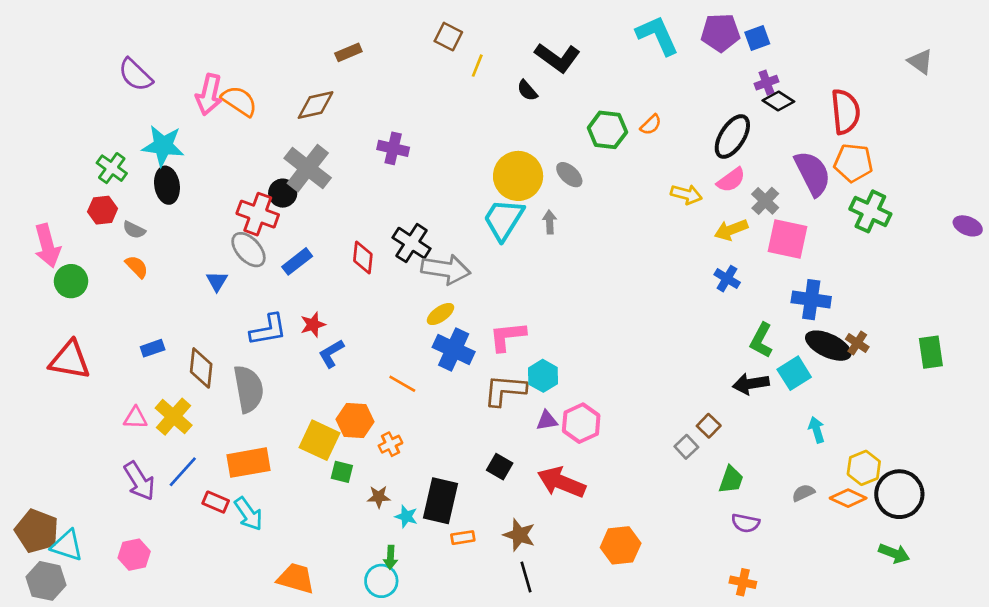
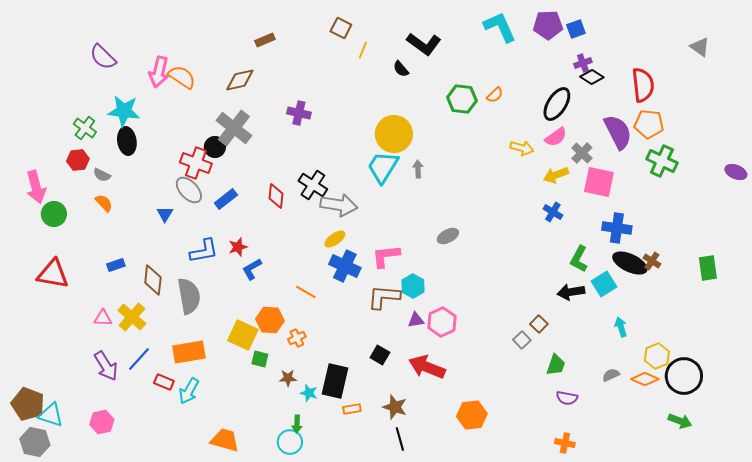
gray ellipse: (569, 175) -> (448, 236), moved, turned -70
cyan arrow: (249, 514) -> (189, 391), turned 64

